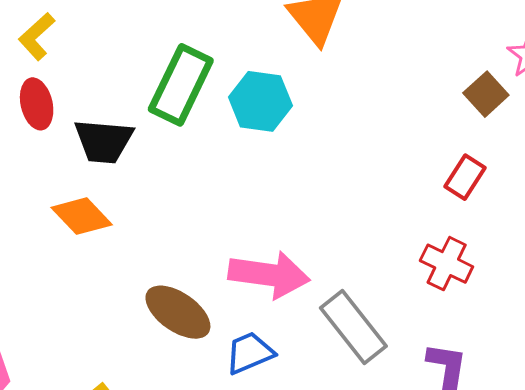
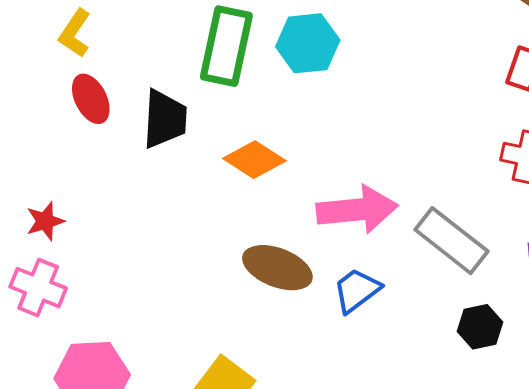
black trapezoid: (104, 141) -> (165, 119), turned -78
orange diamond: (82, 216) -> (254, 160), moved

